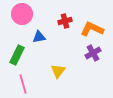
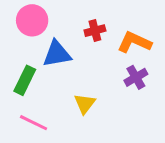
blue triangle: (39, 37) -> (57, 54), size x1.5
pink line: (23, 84) -> (34, 123), turned -48

